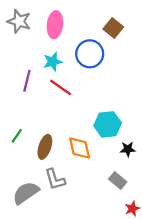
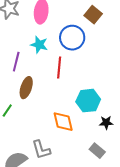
cyan star: (53, 62) -> (39, 45), turned 30
red line: (61, 87) -> (59, 68), moved, turned 60
brown ellipse: (45, 147) -> (26, 88), moved

